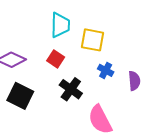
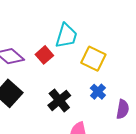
red square: (56, 59) -> (44, 55), moved

